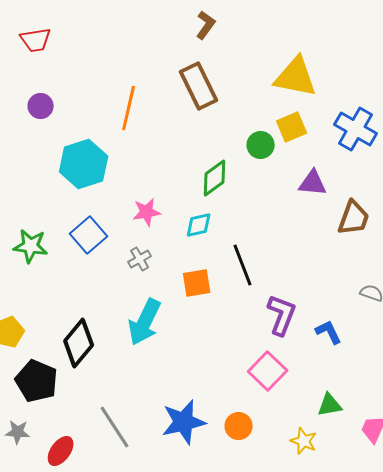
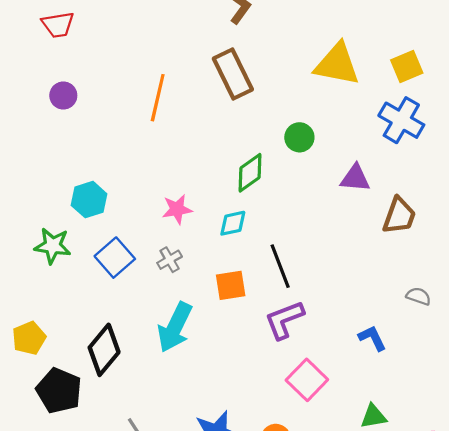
yellow square: (292, 127) -> (407, 67), moved
cyan hexagon: (84, 164) -> (89, 200), moved, size x0.7
blue square: (89, 235) -> (115, 258), moved
purple L-shape: (282, 315) -> (284, 320), moved, turned -132

